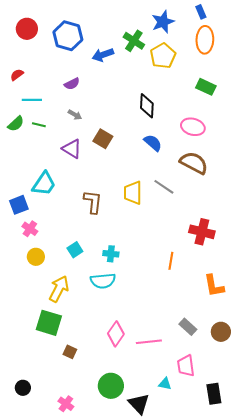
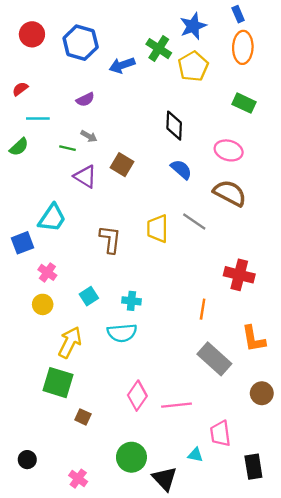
green line: (39, 125) -> (68, 148), moved
pink cross: (30, 229) -> (47, 272), moved
gray rectangle: (188, 327) -> (214, 359), moved, size x1.6

